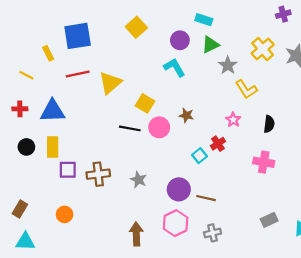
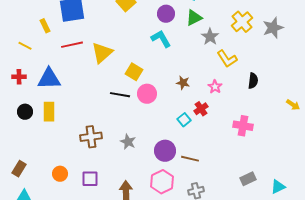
brown star: (186, 115) -> (183, 83), moved
black semicircle: (269, 124) -> (253, 81), moved
purple square: (68, 170) -> (90, 179), moved

